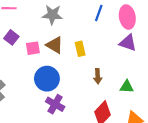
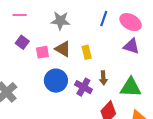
pink ellipse: (127, 17) -> (131, 22), turned -50
green triangle: (127, 87) -> (131, 87), size x1.6
purple cross: (55, 104) -> (83, 87), moved

